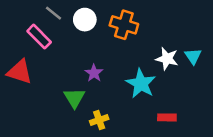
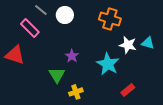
orange cross: (124, 25) -> (110, 19), moved
cyan triangle: (193, 56) -> (148, 43), turned -40
red rectangle: (167, 117) -> (128, 90), turned -40

